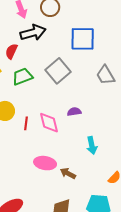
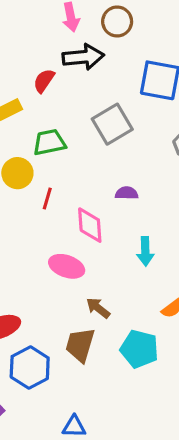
green trapezoid: (22, 77) -> (49, 142), moved
pink diamond: (49, 123) -> (90, 225), moved
brown arrow: (68, 173) -> (98, 308), moved

